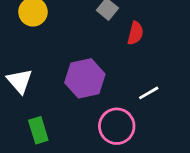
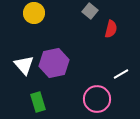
purple hexagon: (85, 78) -> (54, 63), moved

